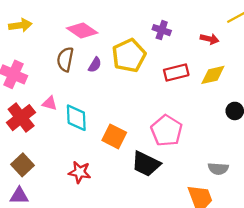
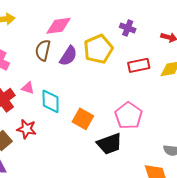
pink diamond: (82, 31) -> (58, 26), turned -44
purple semicircle: (95, 65) -> (68, 56), size x1.5
black trapezoid: (146, 164) -> (109, 144), turned -48
red star: (80, 172) -> (27, 129), moved

